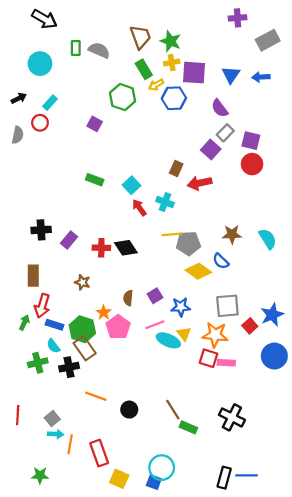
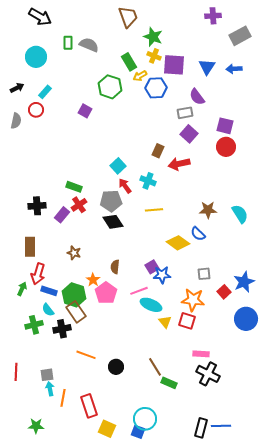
brown trapezoid: (140, 37) -> (128, 17), moved
yellow cross: (172, 62) -> (154, 56), turned 32
gray rectangle: (225, 133) -> (185, 113), moved, turned 35
green rectangle: (95, 180) -> (74, 187), moved
gray pentagon: (188, 243) -> (111, 201), moved
red cross: (101, 248) -> (79, 205), moved, turned -35
purple square: (155, 296) -> (152, 267), moved
gray square: (227, 306) -> (204, 274), size x0.6
yellow triangle: (184, 334) -> (165, 322), moved
pink rectangle: (226, 363) -> (201, 354), moved
gray square: (52, 419) -> (47, 375), turned 32
cyan arrow: (56, 434) -> (50, 389), turned -104

